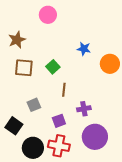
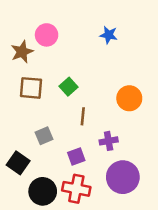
pink circle: (48, 15) -> (47, 35), moved
blue star: (84, 49) -> (109, 35), moved
orange circle: (110, 64) -> (129, 98), moved

